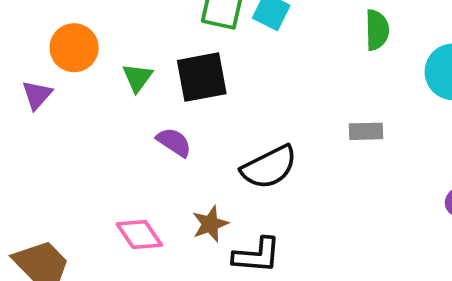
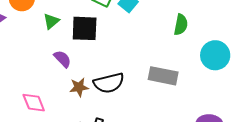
gray rectangle: (366, 131) -> (163, 76), size x1.6
brown star: (210, 224) -> (79, 87), moved

